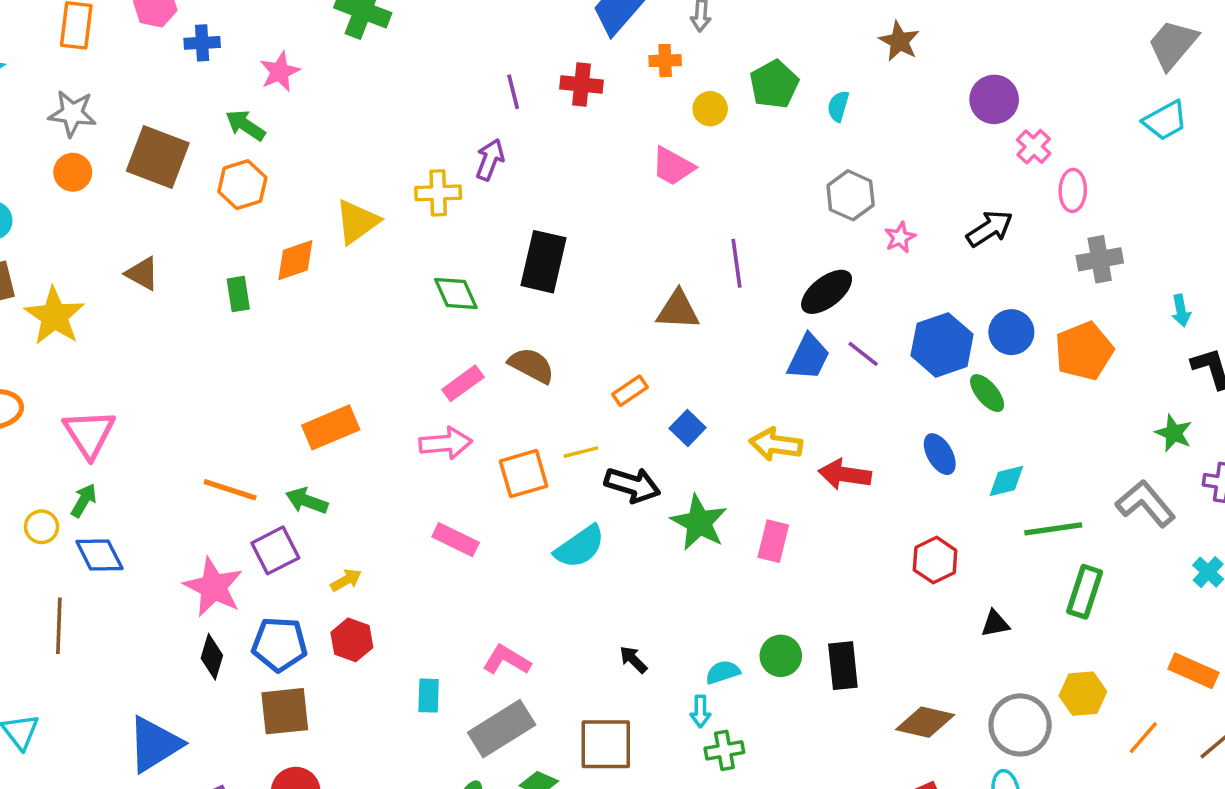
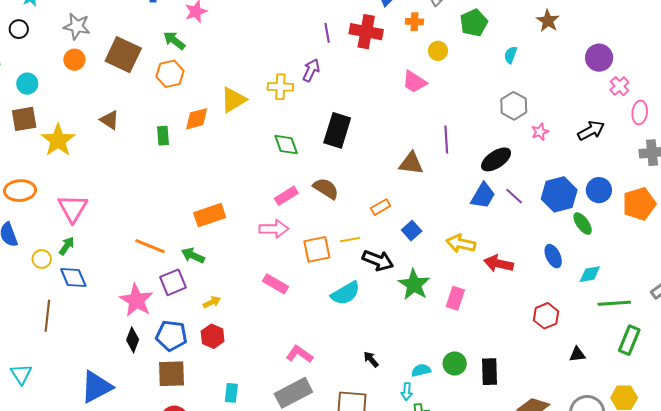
red cross: (581, 84) -> (366, 32), size x1.4
green pentagon: (774, 84) -> (474, 23), moved
cyan rectangle: (429, 696) -> (231, 393), moved

